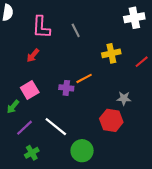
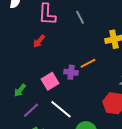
pink square: (30, 90) -> (50, 81), moved

